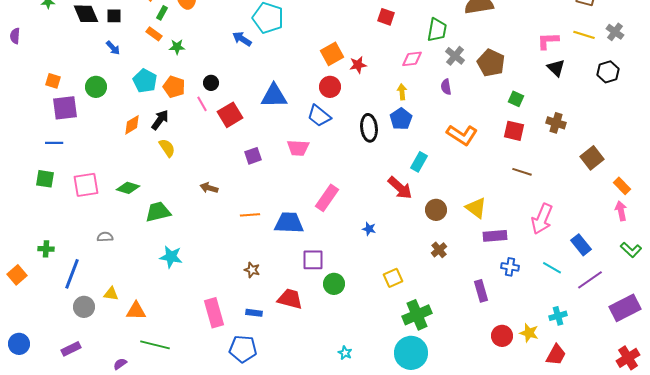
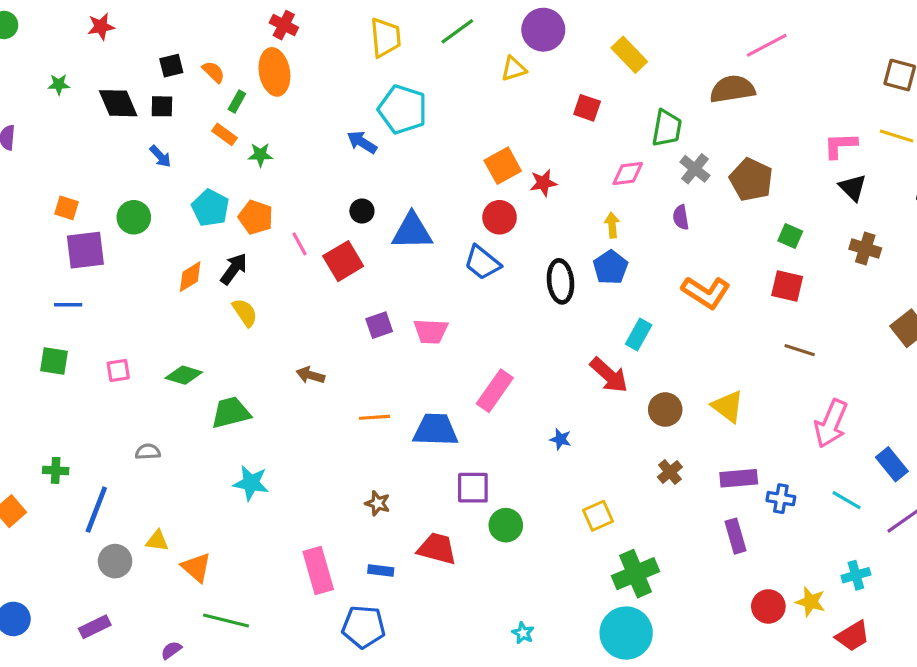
black circle: (211, 83) -> (362, 211), moved
brown cross: (556, 123) -> (865, 249), moved
pink trapezoid: (298, 148) -> (431, 331), moved
pink square: (86, 185) -> (118, 370), size x0.6
purple rectangle: (495, 236) -> (739, 478), moved
orange triangle: (136, 311) -> (196, 567), turned 40
red trapezoid: (556, 355) -> (853, 636), turned 30

